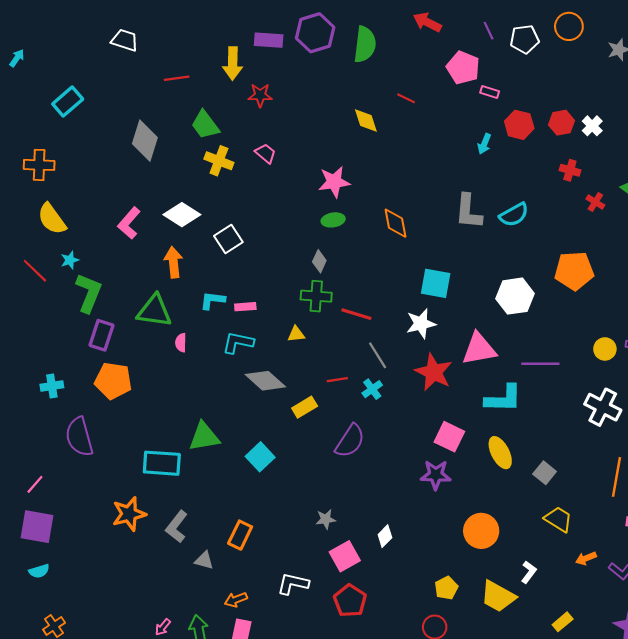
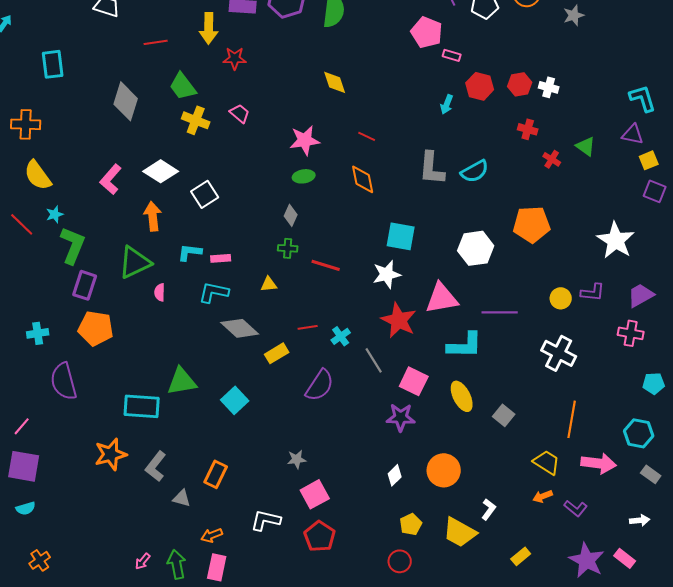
red line: (406, 98) -> (367, 136), moved
cyan rectangle: (68, 102) -> (53, 64), turned -56
white cross: (592, 126) -> (549, 87), turned -30
green cross: (316, 296) -> (288, 248), size x0.7
green triangle: (154, 311) -> (135, 262), turned -33
gray line: (378, 355) -> (374, 360), moved
yellow trapezoid: (558, 519) -> (547, 462), moved
white diamond: (385, 536) -> (395, 475), moved

